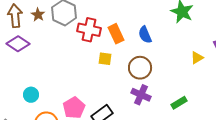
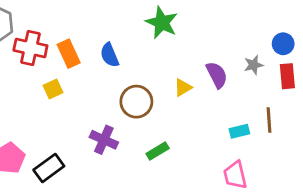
yellow square: (105, 59) -> (53, 89), turned -32
brown circle: (140, 68) -> (136, 102), moved

